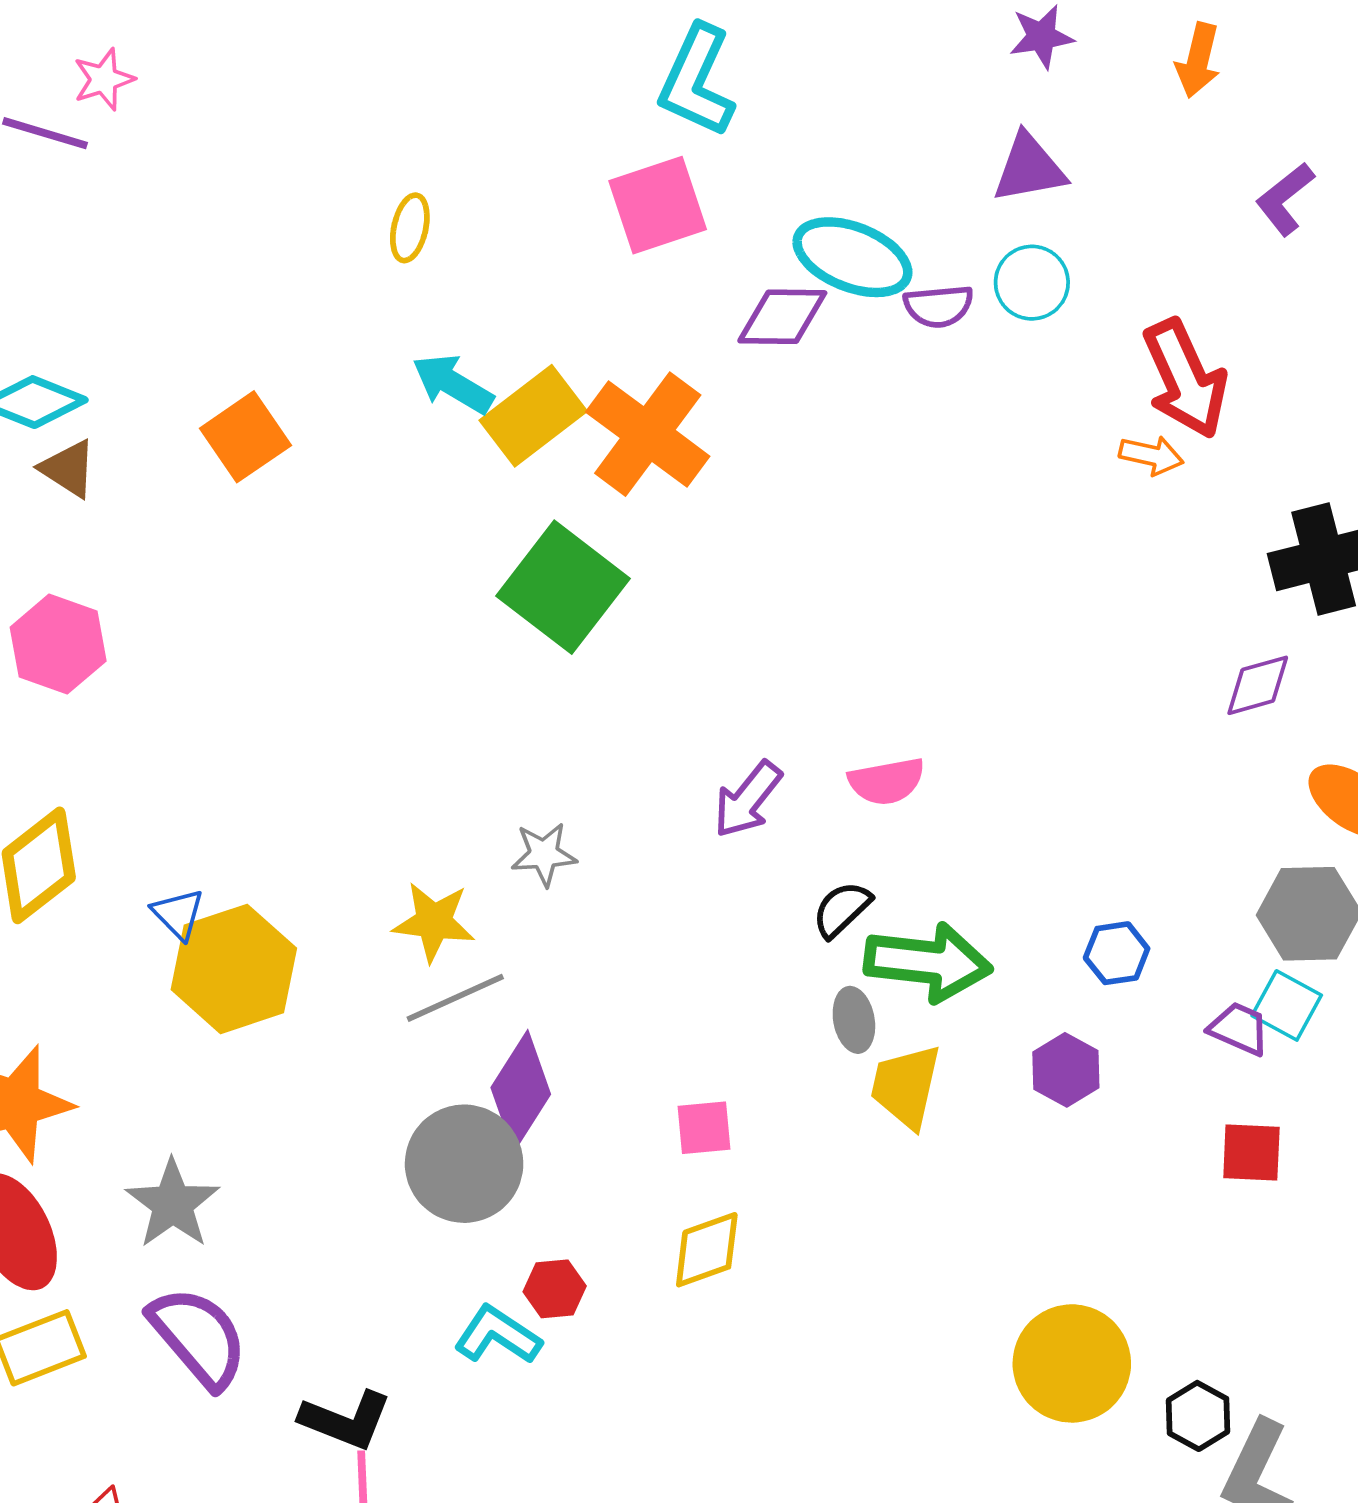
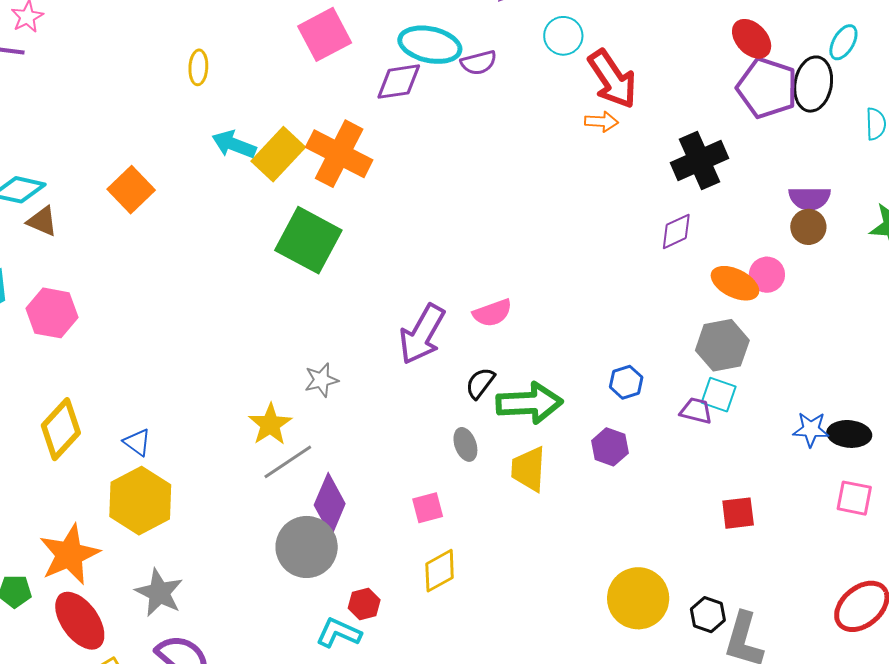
cyan circle: (1032, 283) -> (563, 36), moved
purple arrow: (748, 799) -> (422, 334), size x1.4
yellow star: (434, 922) -> (270, 424), turned -30
yellow hexagon: (234, 969) -> (140, 501), moved
gray ellipse: (854, 1020) -> (465, 444), moved
red square: (1251, 1152) -> (738, 513), moved

